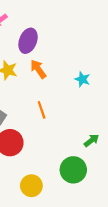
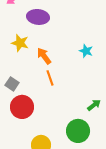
purple ellipse: (28, 41) -> (38, 17), turned 75
orange arrow: (38, 69) -> (44, 56), moved

